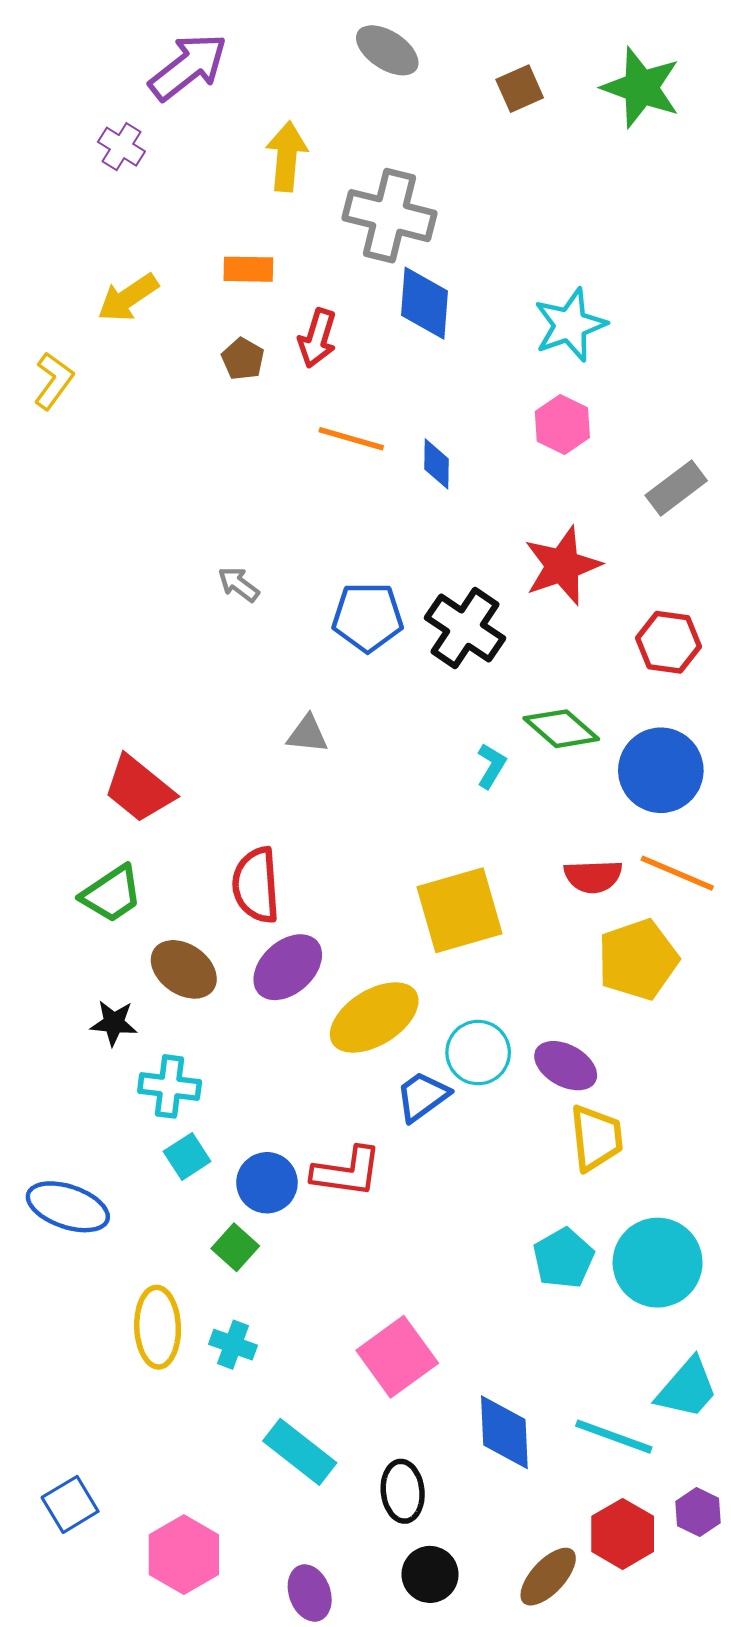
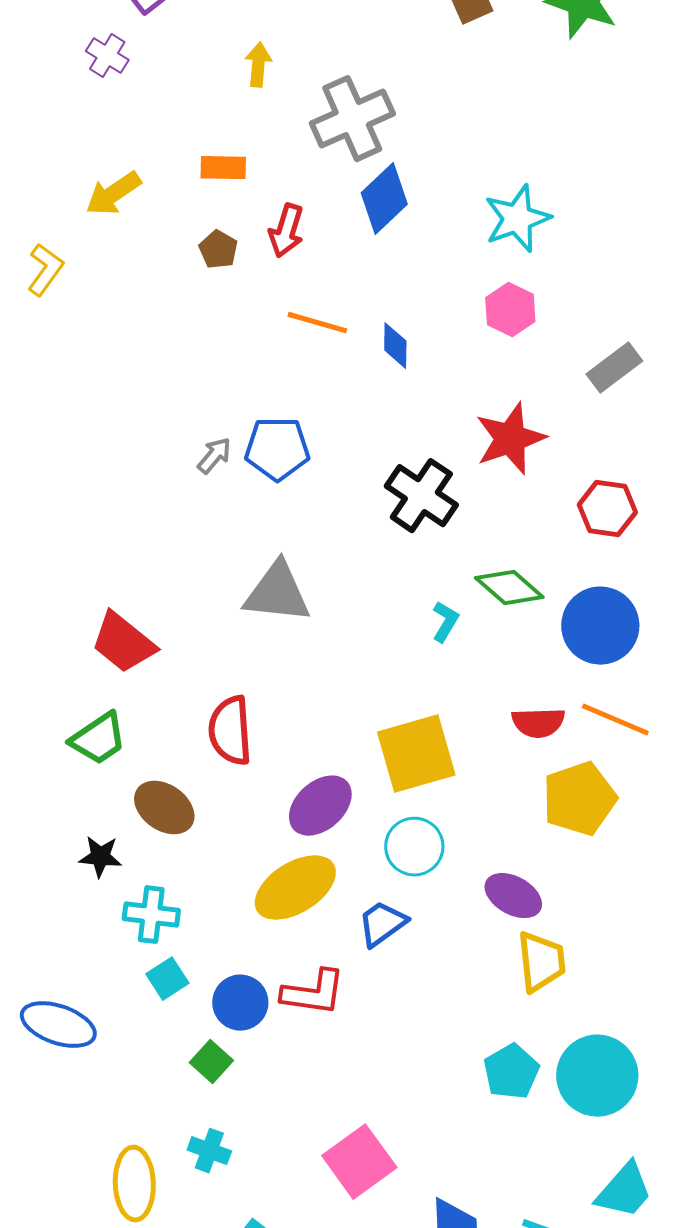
yellow arrow: (287, 156) -> (258, 65), size x0.7
gray cross: (390, 216) -> (352, 119), turned -38
blue diamond: (425, 303) -> (384, 199), turned 42
gray arrow: (239, 584) -> (214, 456), turned 93
blue pentagon: (368, 617) -> (277, 449), moved
gray triangle: (307, 734) -> (277, 593), size x1.8
purple ellipse: (288, 967) -> (320, 806), moved
yellow ellipse: (374, 1018) -> (295, 888), moved
cyan circle: (478, 1053) -> (414, 847), moved
yellow ellipse: (158, 1327) -> (134, 1184), moved

